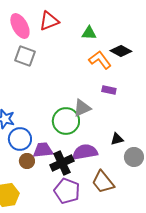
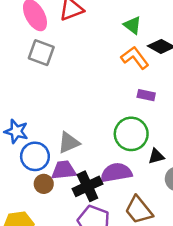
green triangle: (89, 33) -> (132, 25), moved, turned 35
gray triangle: (82, 108) -> (69, 143), moved
green circle: (66, 121) -> (131, 134), moved

